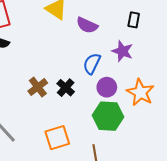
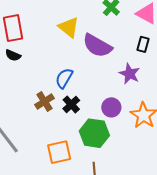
purple semicircle: (87, 25) -> (97, 46), size x1.4
blue semicircle: (92, 64) -> (64, 78), moved
green hexagon: (108, 116) -> (94, 133), moved

